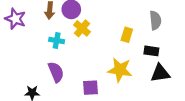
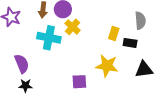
cyan cross: (57, 41) -> (49, 38), size x1.6
black rectangle: (151, 51) -> (130, 43), moved
purple semicircle: (56, 72) -> (22, 64), moved

